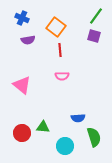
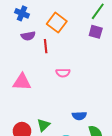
red line: (60, 50) -> (46, 46), moved
pink triangle: (22, 85) -> (22, 82), turned -36
green triangle: (43, 127) -> (43, 125), turned -48

